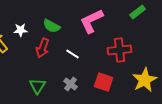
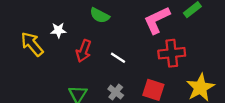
pink L-shape: (92, 21) -> (157, 20), moved
green semicircle: (52, 26) -> (100, 15), moved

